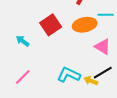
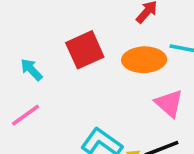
pink line: (23, 77) -> (26, 115), moved

